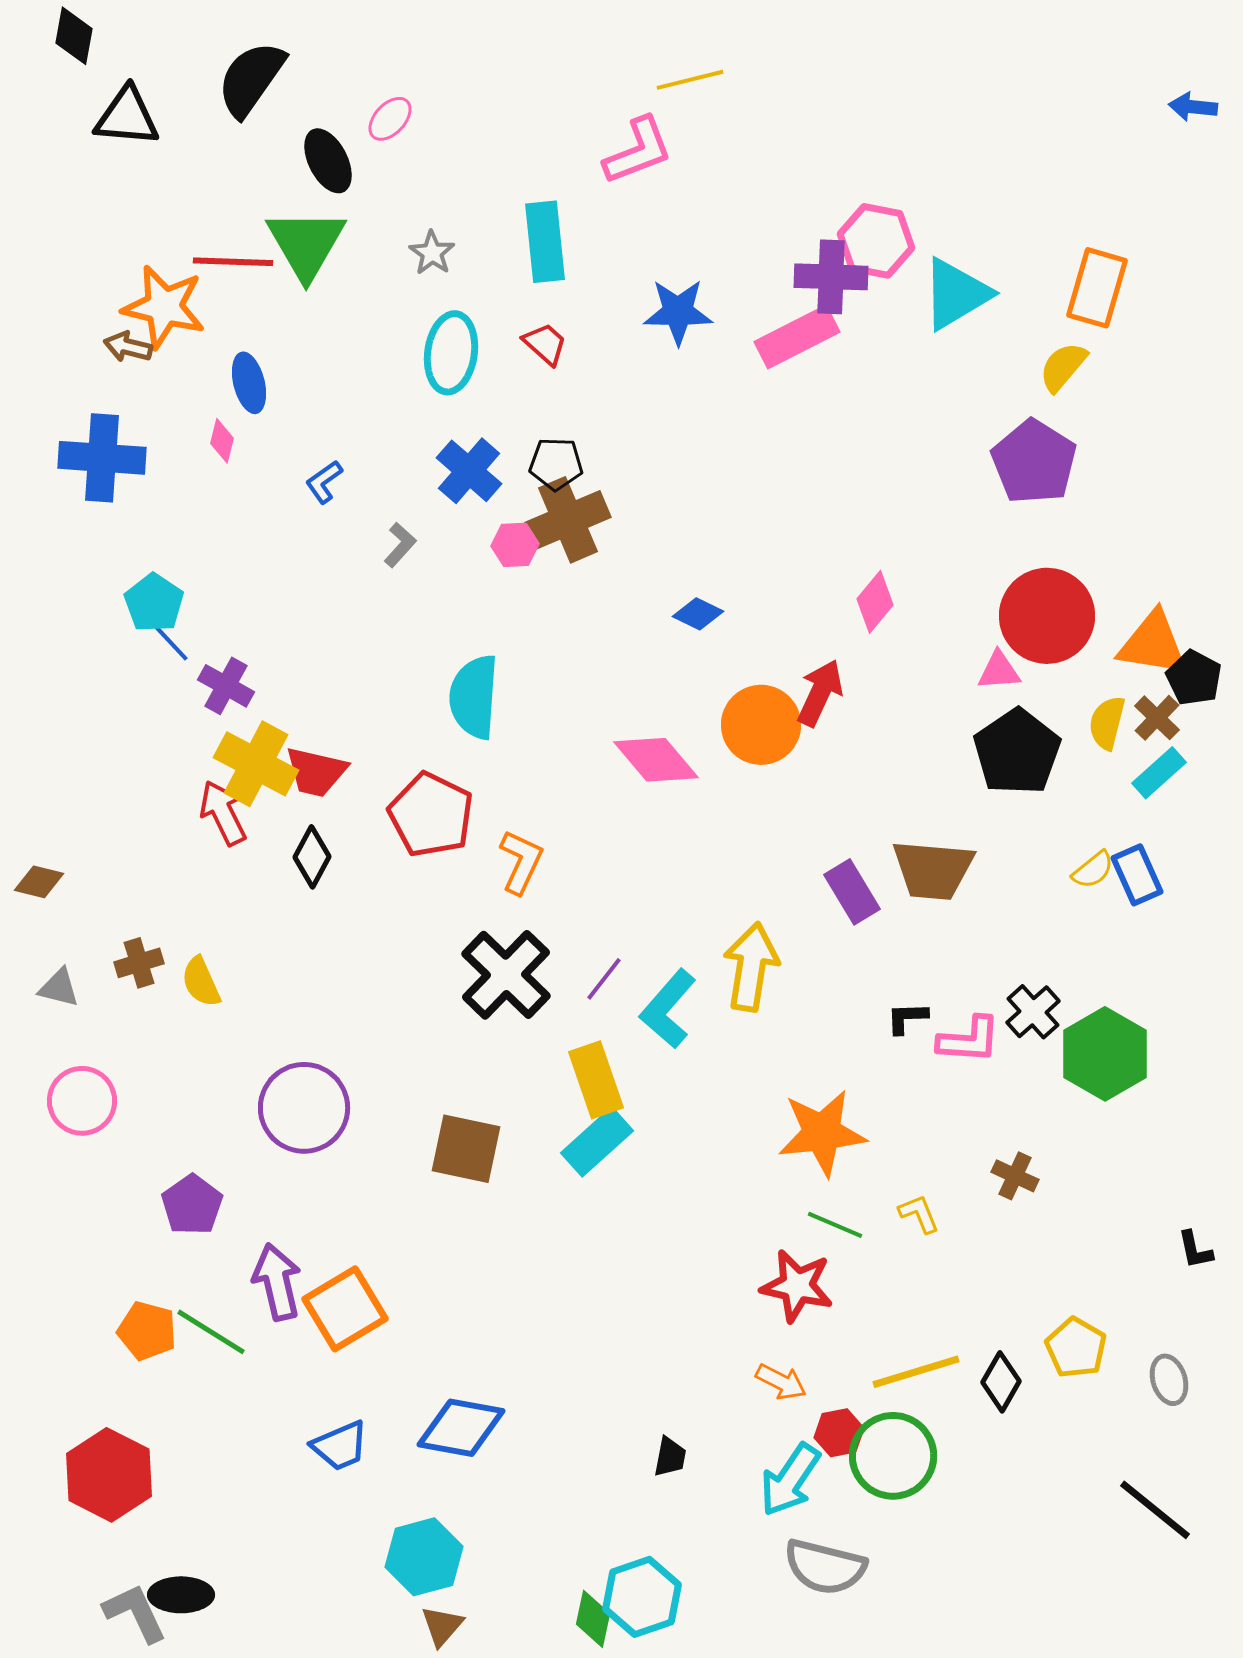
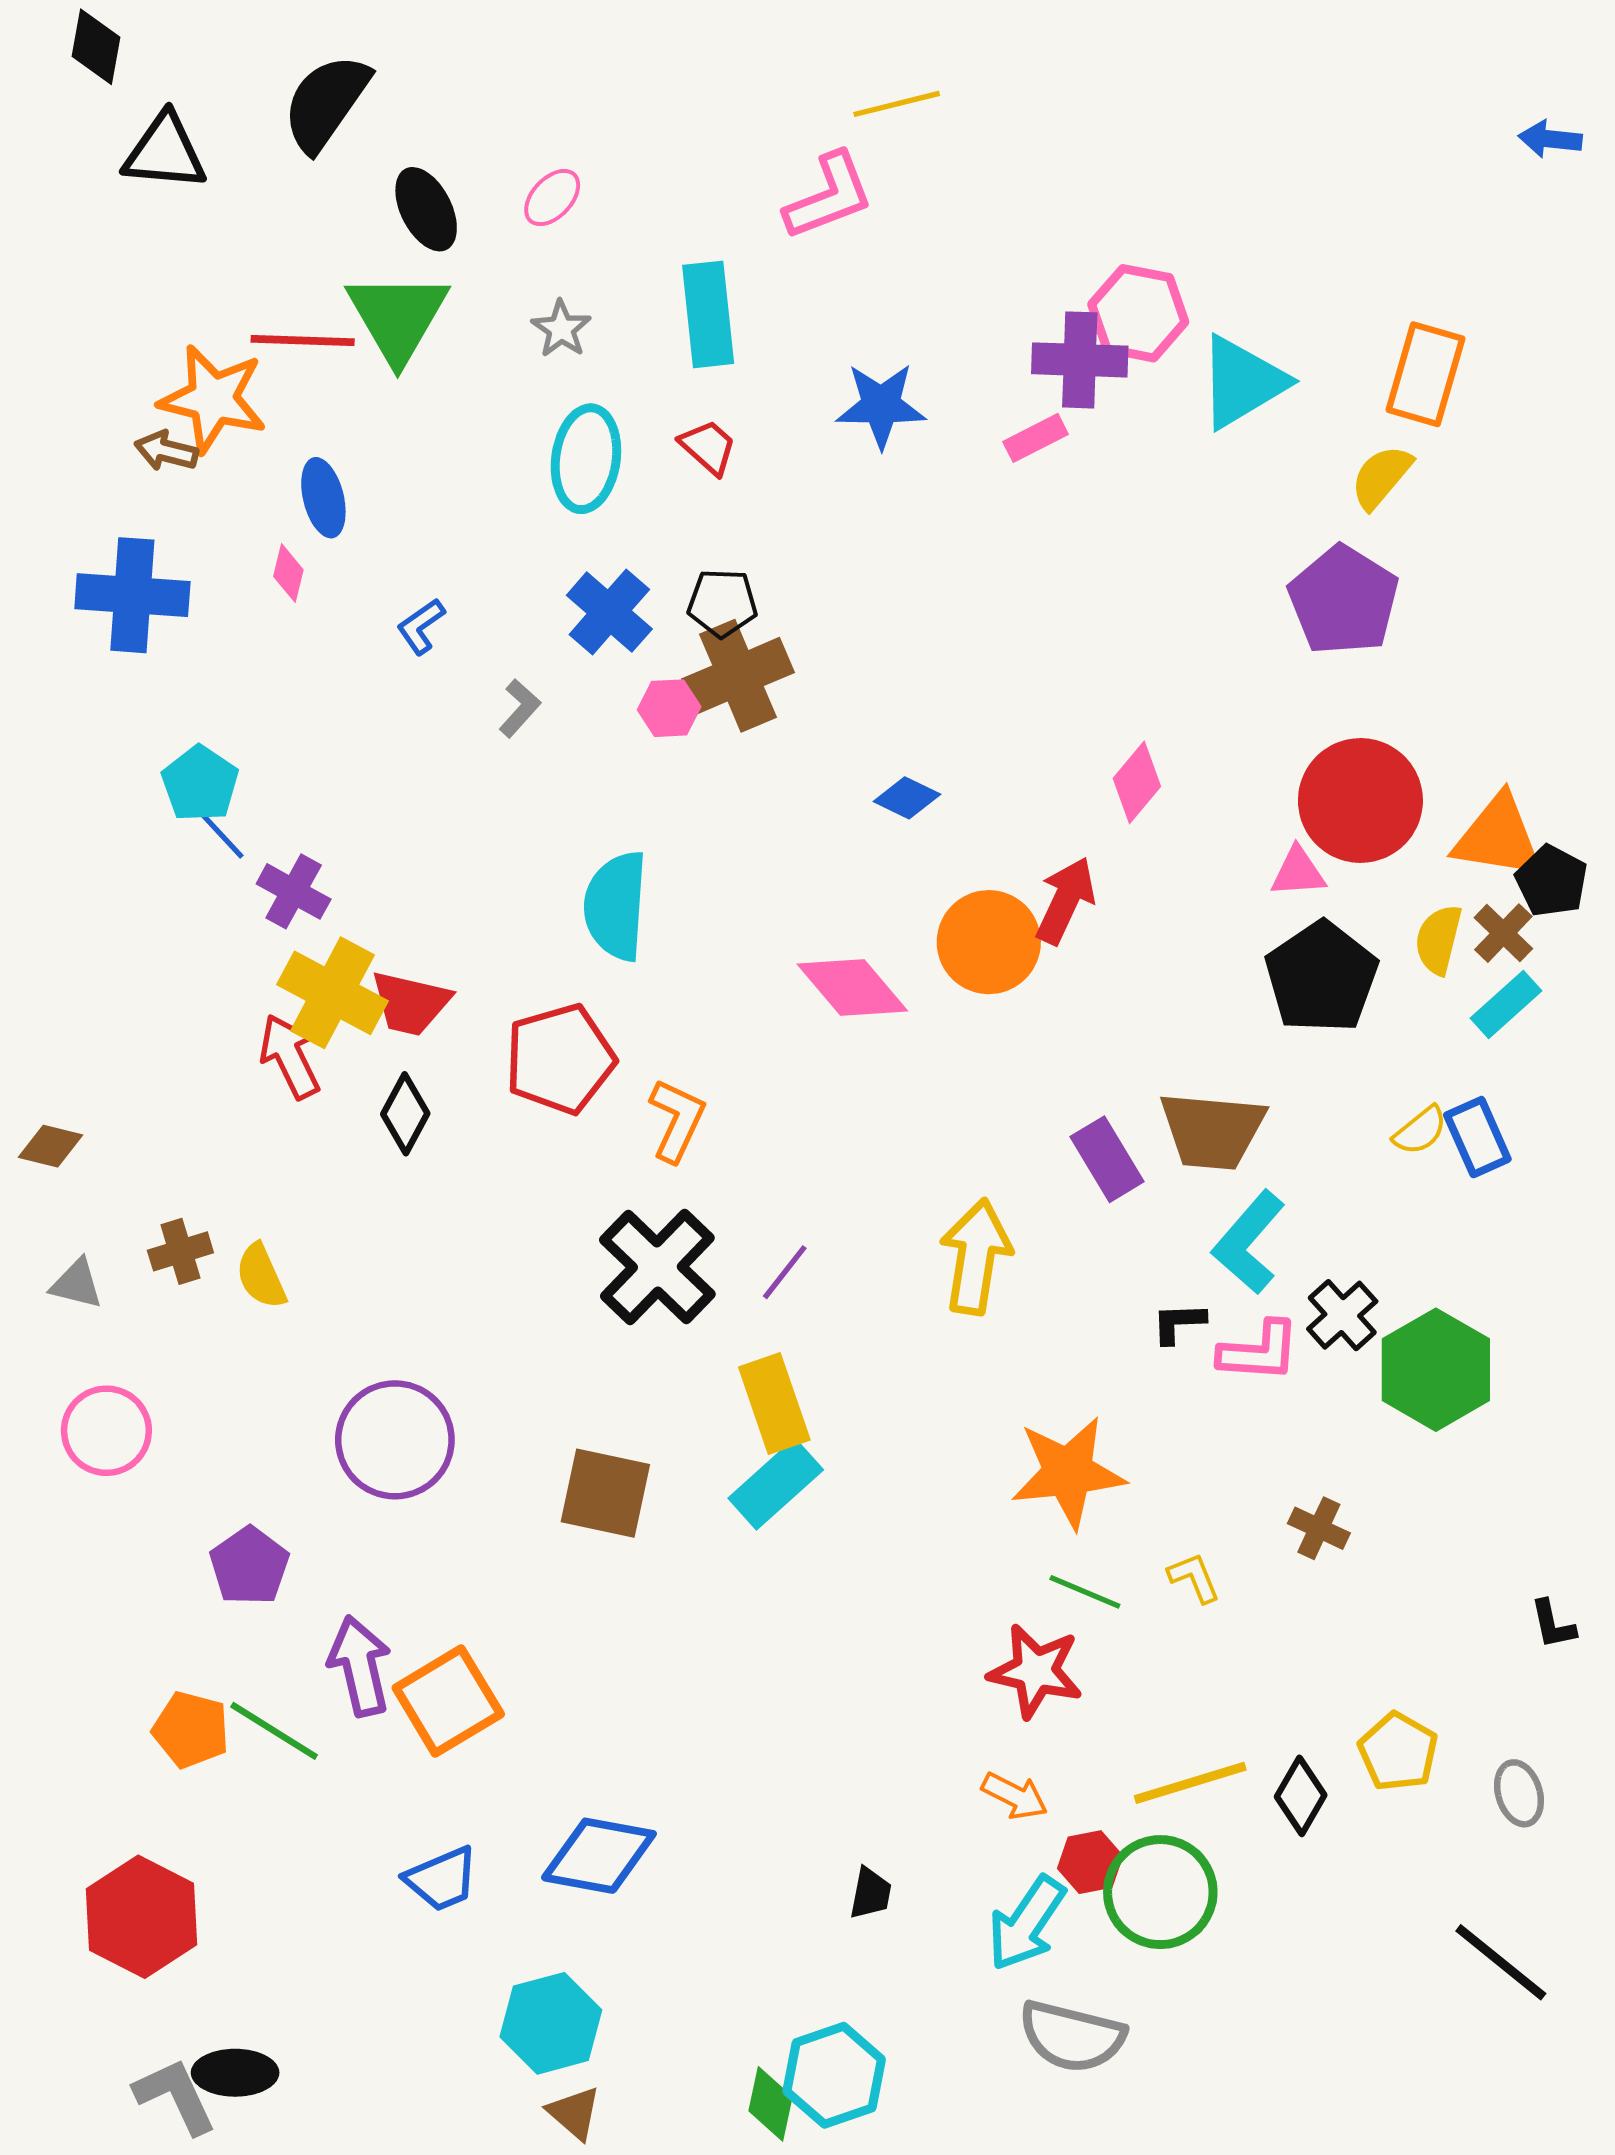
pink ellipse: (390, 119) -> (552, 198), moved
pink rectangle: (797, 337) -> (1036, 438), size x0.6
red pentagon: (431, 815) -> (560, 1059), turned 30
cyan L-shape: (668, 1009) -> (1249, 1242), moved
brown triangle: (442, 1626) -> (574, 2113), turned -30

